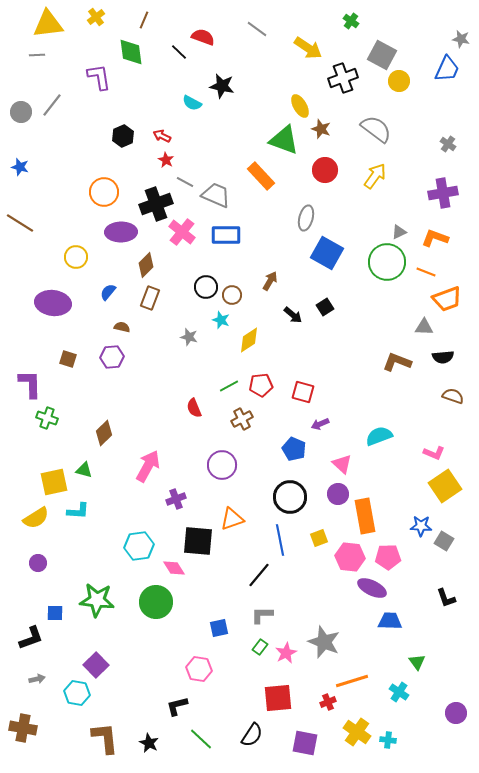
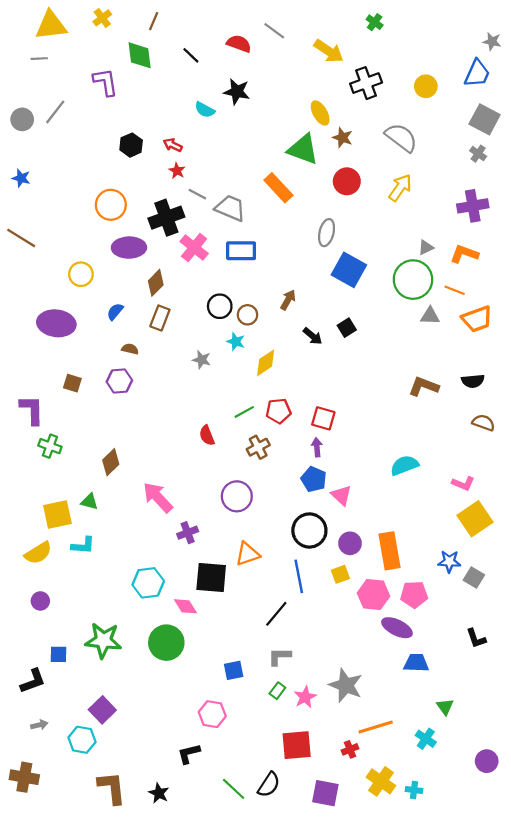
red semicircle: (203, 37) -> (239, 44), moved
gray square: (382, 55) -> (485, 119), moved
gray triangle: (424, 327) -> (430, 316), moved
purple arrow: (320, 424) -> (317, 447), moved, turned 108
pink triangle: (342, 464) -> (341, 495), moved
pink arrow: (148, 466) -> (158, 497), turned -72
purple circle: (338, 494) -> (350, 543), moved
green line: (201, 739) -> (234, 789), moved

